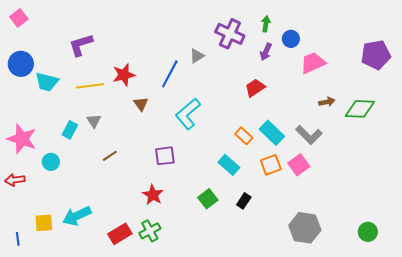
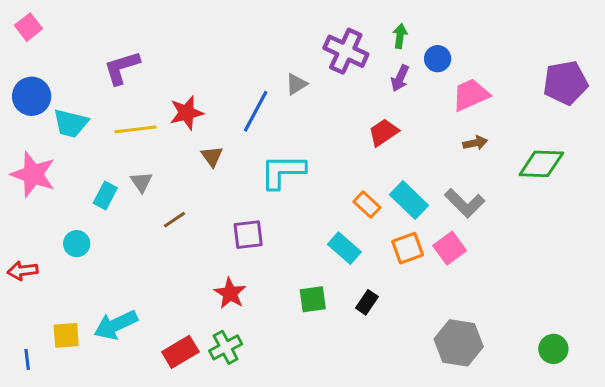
brown arrow: (327, 102) -> (475, 143), moved
cyan L-shape: (188, 114) -> (283, 171), turned 40
pink star: (22, 139) -> (33, 174), moved
brown line: (110, 156) -> (174, 220), moved
green square: (208, 199) -> (313, 299), turned 30

